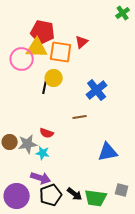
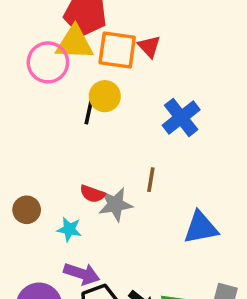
red triangle: (82, 42) -> (149, 46), moved, turned -32
brown line: (80, 117) -> (151, 180), moved, turned -72
gray star: (28, 144) -> (115, 204), moved
cyan star: (43, 153) -> (69, 229), moved

